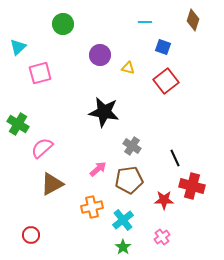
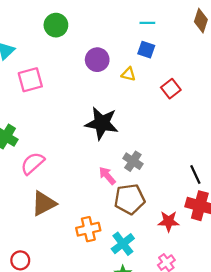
blue square: (163, 47) -> (146, 50), moved
red square: (166, 81) -> (171, 89), size x0.7
black line: (175, 158) -> (195, 175), moved
pink arrow: (98, 169) -> (107, 176), moved, turned -90

